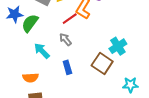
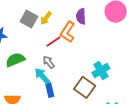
green semicircle: (30, 23) -> (15, 60), moved, turned 30
cyan arrow: (42, 51) -> (42, 76), moved

